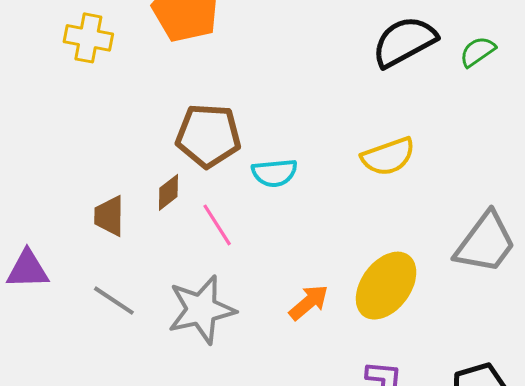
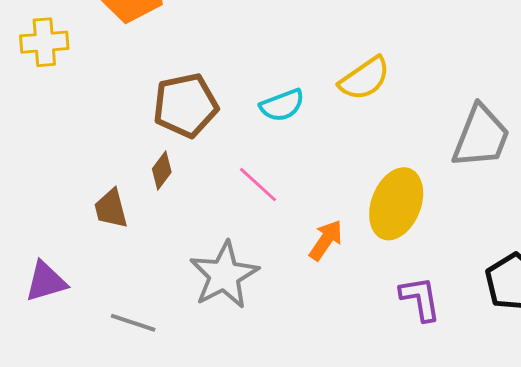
cyan semicircle: (274, 173) -> (282, 105), moved
pink line: (217, 225) -> (258, 185), moved
gray line: (114, 301) -> (133, 323), moved

